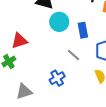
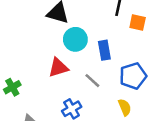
red triangle: (19, 41) -> (58, 67), moved

